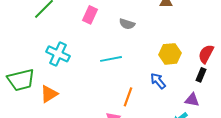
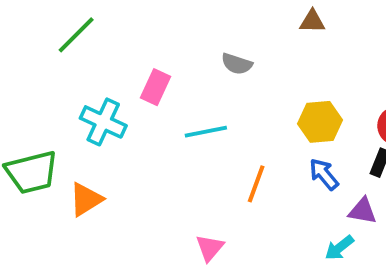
pink rectangle: (90, 15) -> (155, 87), moved
blue arrow: (158, 81) -> (324, 174), moved
orange line: (128, 97) -> (256, 184), moved

